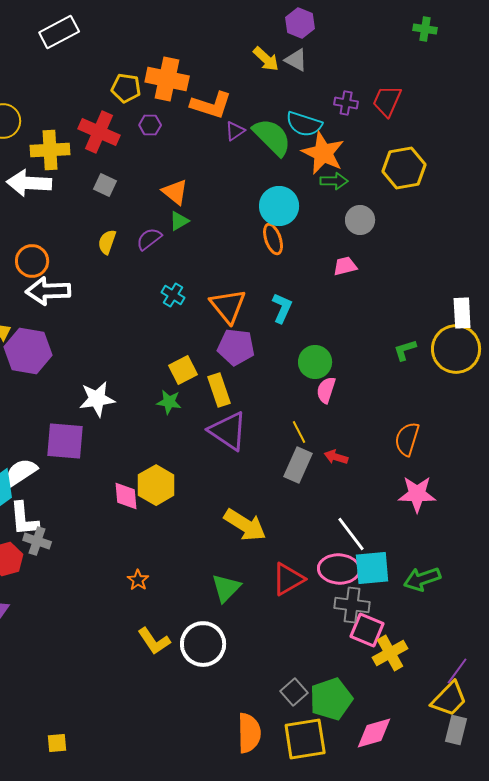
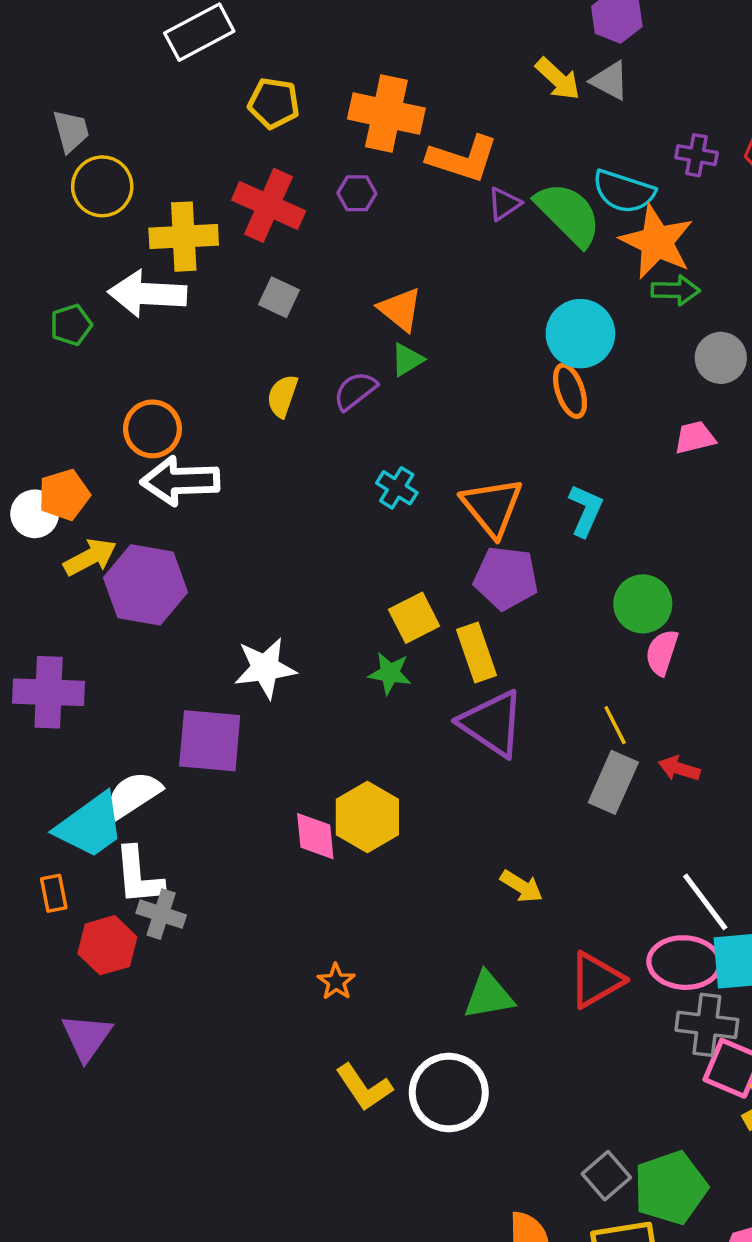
yellow pentagon: (126, 88) -> (274, 103), moved
yellow arrow: (245, 525) -> (522, 886), size x0.6
green triangle: (226, 588) -> (489, 995), turned 36

